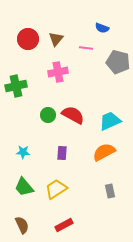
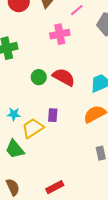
pink line: (86, 48) -> (77, 10), turned -48
pink cross: (58, 72) -> (60, 34), moved
yellow trapezoid: (56, 189) -> (33, 128), moved

